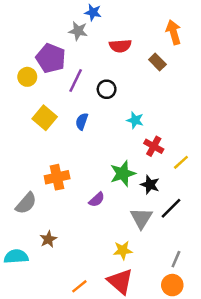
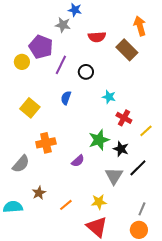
brown rectangle: (157, 62) -> (127, 50), size x1.5
yellow square: (45, 118) -> (30, 108), moved
orange line: (79, 286) -> (66, 205), moved

